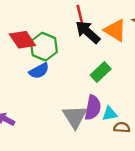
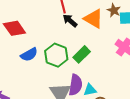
black arrow: (88, 32) -> (70, 21), size x0.7
green hexagon: (44, 47) -> (56, 55), moved

